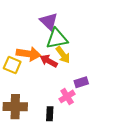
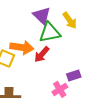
yellow arrow: (63, 55) -> (70, 20), moved
red arrow: (49, 61) -> (42, 54), turned -78

